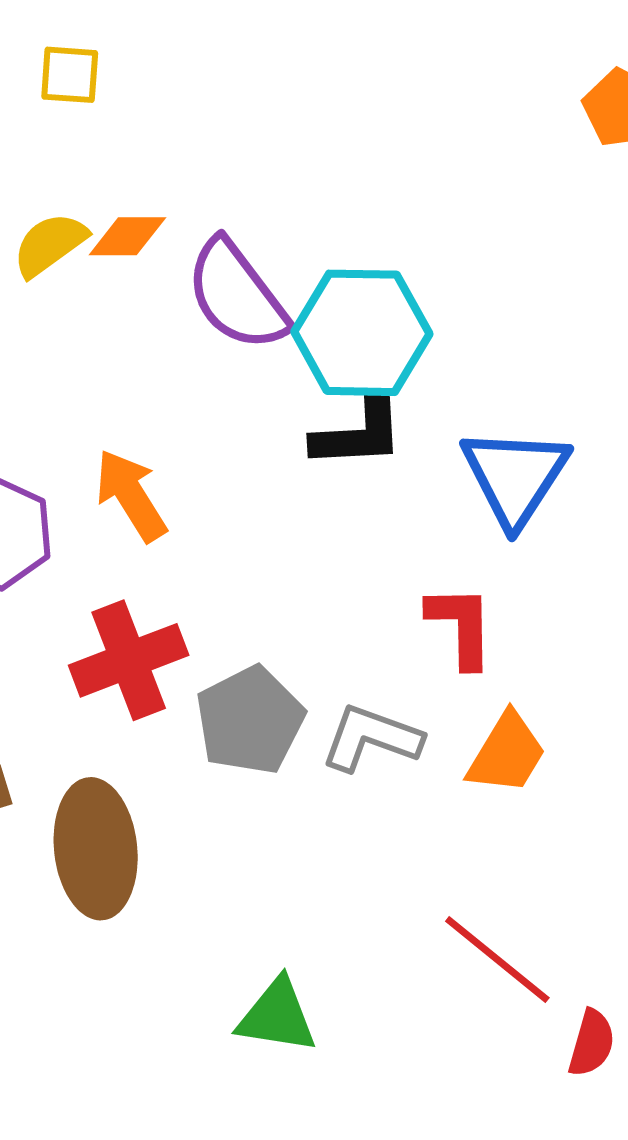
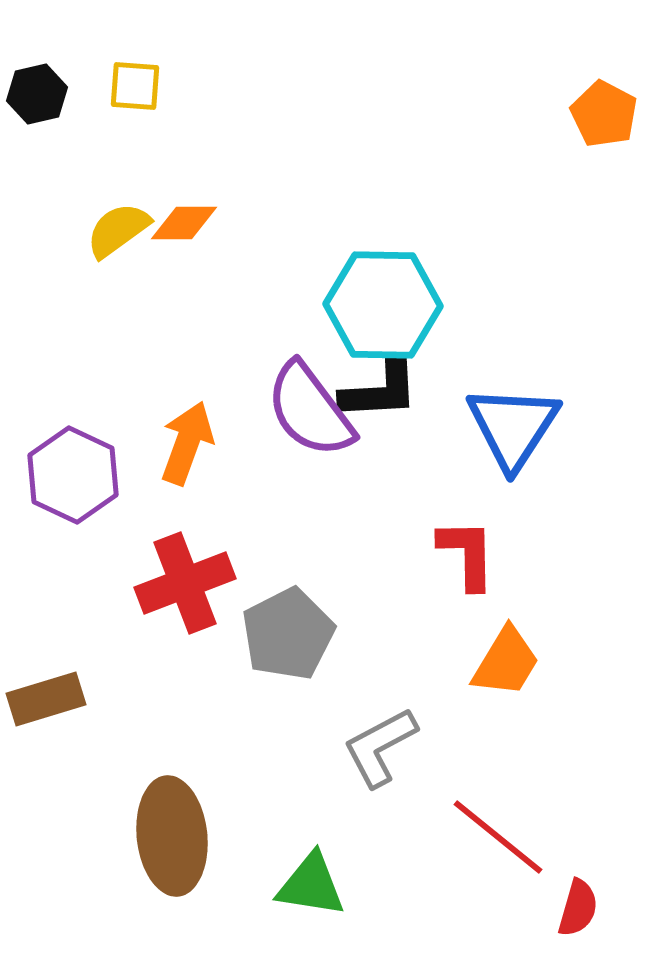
purple semicircle: (237, 295) -> (310, 410), moved
orange arrow: (131, 495) -> (187, 443), turned 52
gray L-shape: (371, 738) -> (380, 747), moved, turned -48
brown ellipse: (96, 849) -> (172, 836), moved

